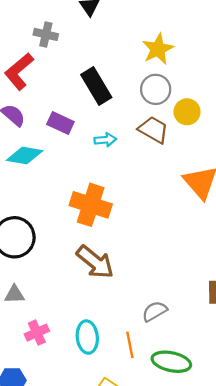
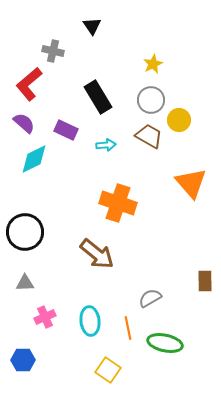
yellow star: (158, 49) -> (153, 64), size x0.7
cyan diamond: (25, 155) -> (34, 159), turned -36
orange cross: (91, 205) -> (118, 203), moved

